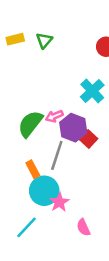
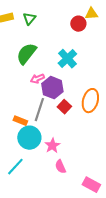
green semicircle: (30, 124) -> (26, 54), moved
red square: (88, 139) -> (64, 107), moved
orange rectangle: (33, 169) -> (20, 121), turned -40
pink star: (59, 202) -> (52, 146), moved

